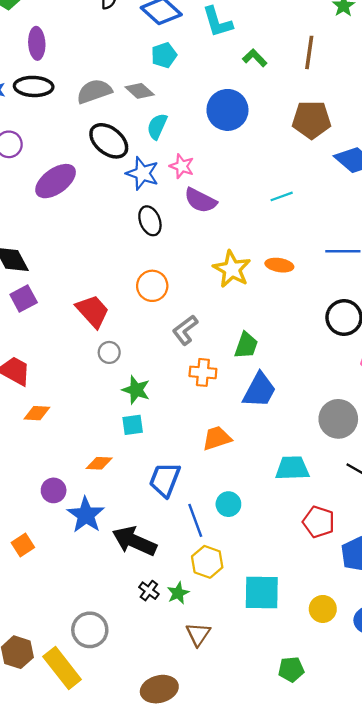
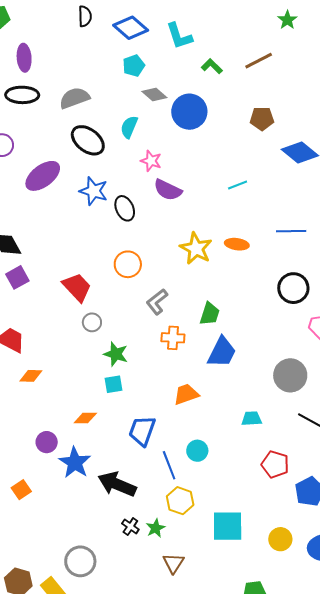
brown line: (309, 52) -> (259, 61), turned 56
gray diamond: (140, 91) -> (154, 95), moved
brown pentagon: (312, 120) -> (262, 119), size x0.7
blue star: (142, 173) -> (94, 191), moved
cyan trapezoid: (292, 468) -> (252, 419), size x0.7

